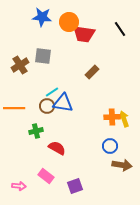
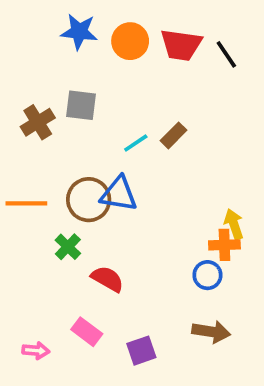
red trapezoid: (84, 34) -> (181, 45), moved
cyan line: (52, 92) -> (136, 143), moved
brown circle: (47, 106) -> (89, 200), size x1.5
orange cross: (112, 117) -> (224, 245), moved
green cross: (36, 131) -> (68, 247), turned -32
brown arrow: (122, 165) -> (211, 332), moved

